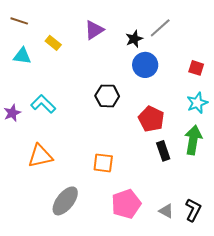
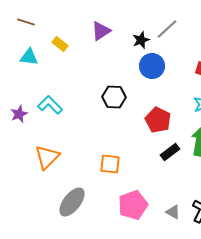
black rectangle: (163, 151) -> (170, 152), turned 72
orange triangle: (40, 156) -> (47, 157), turned -32

